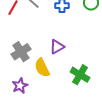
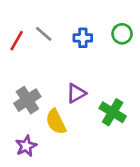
green cross: (80, 75) -> (113, 112), moved

